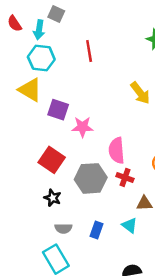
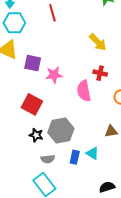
red cross: (125, 177) -> (100, 73), moved
gray hexagon: (91, 178) -> (61, 130), moved
cyan triangle: (130, 225) -> (92, 153), moved

